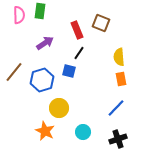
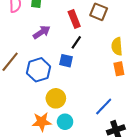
blue line: (116, 108) -> (104, 106), moved
orange star: (45, 131) -> (42, 122), turned -30
cyan circle: (83, 132) -> (65, 122), moved

